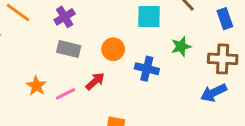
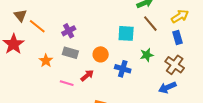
brown cross: (223, 59) -> (175, 65), turned 30
orange star: (36, 86) -> (46, 61), moved
pink line: (66, 94) -> (67, 83), turned 40

